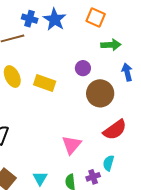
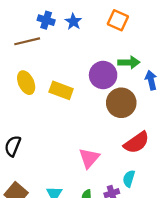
blue star: (55, 19) -> (73, 22), size x0.7
green arrow: (111, 45) -> (129, 62), moved
purple circle: (83, 68) -> (103, 75), size x1.6

